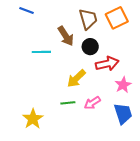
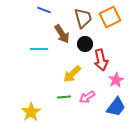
blue line: (26, 10) -> (44, 10), moved
red arrow: (107, 64) -> (101, 60), turned 90
blue trapezoid: (123, 114) -> (116, 107), turned 55

